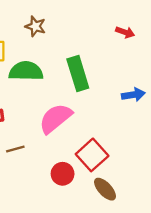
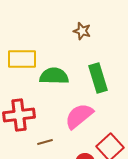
brown star: (35, 26) -> (82, 31), moved

